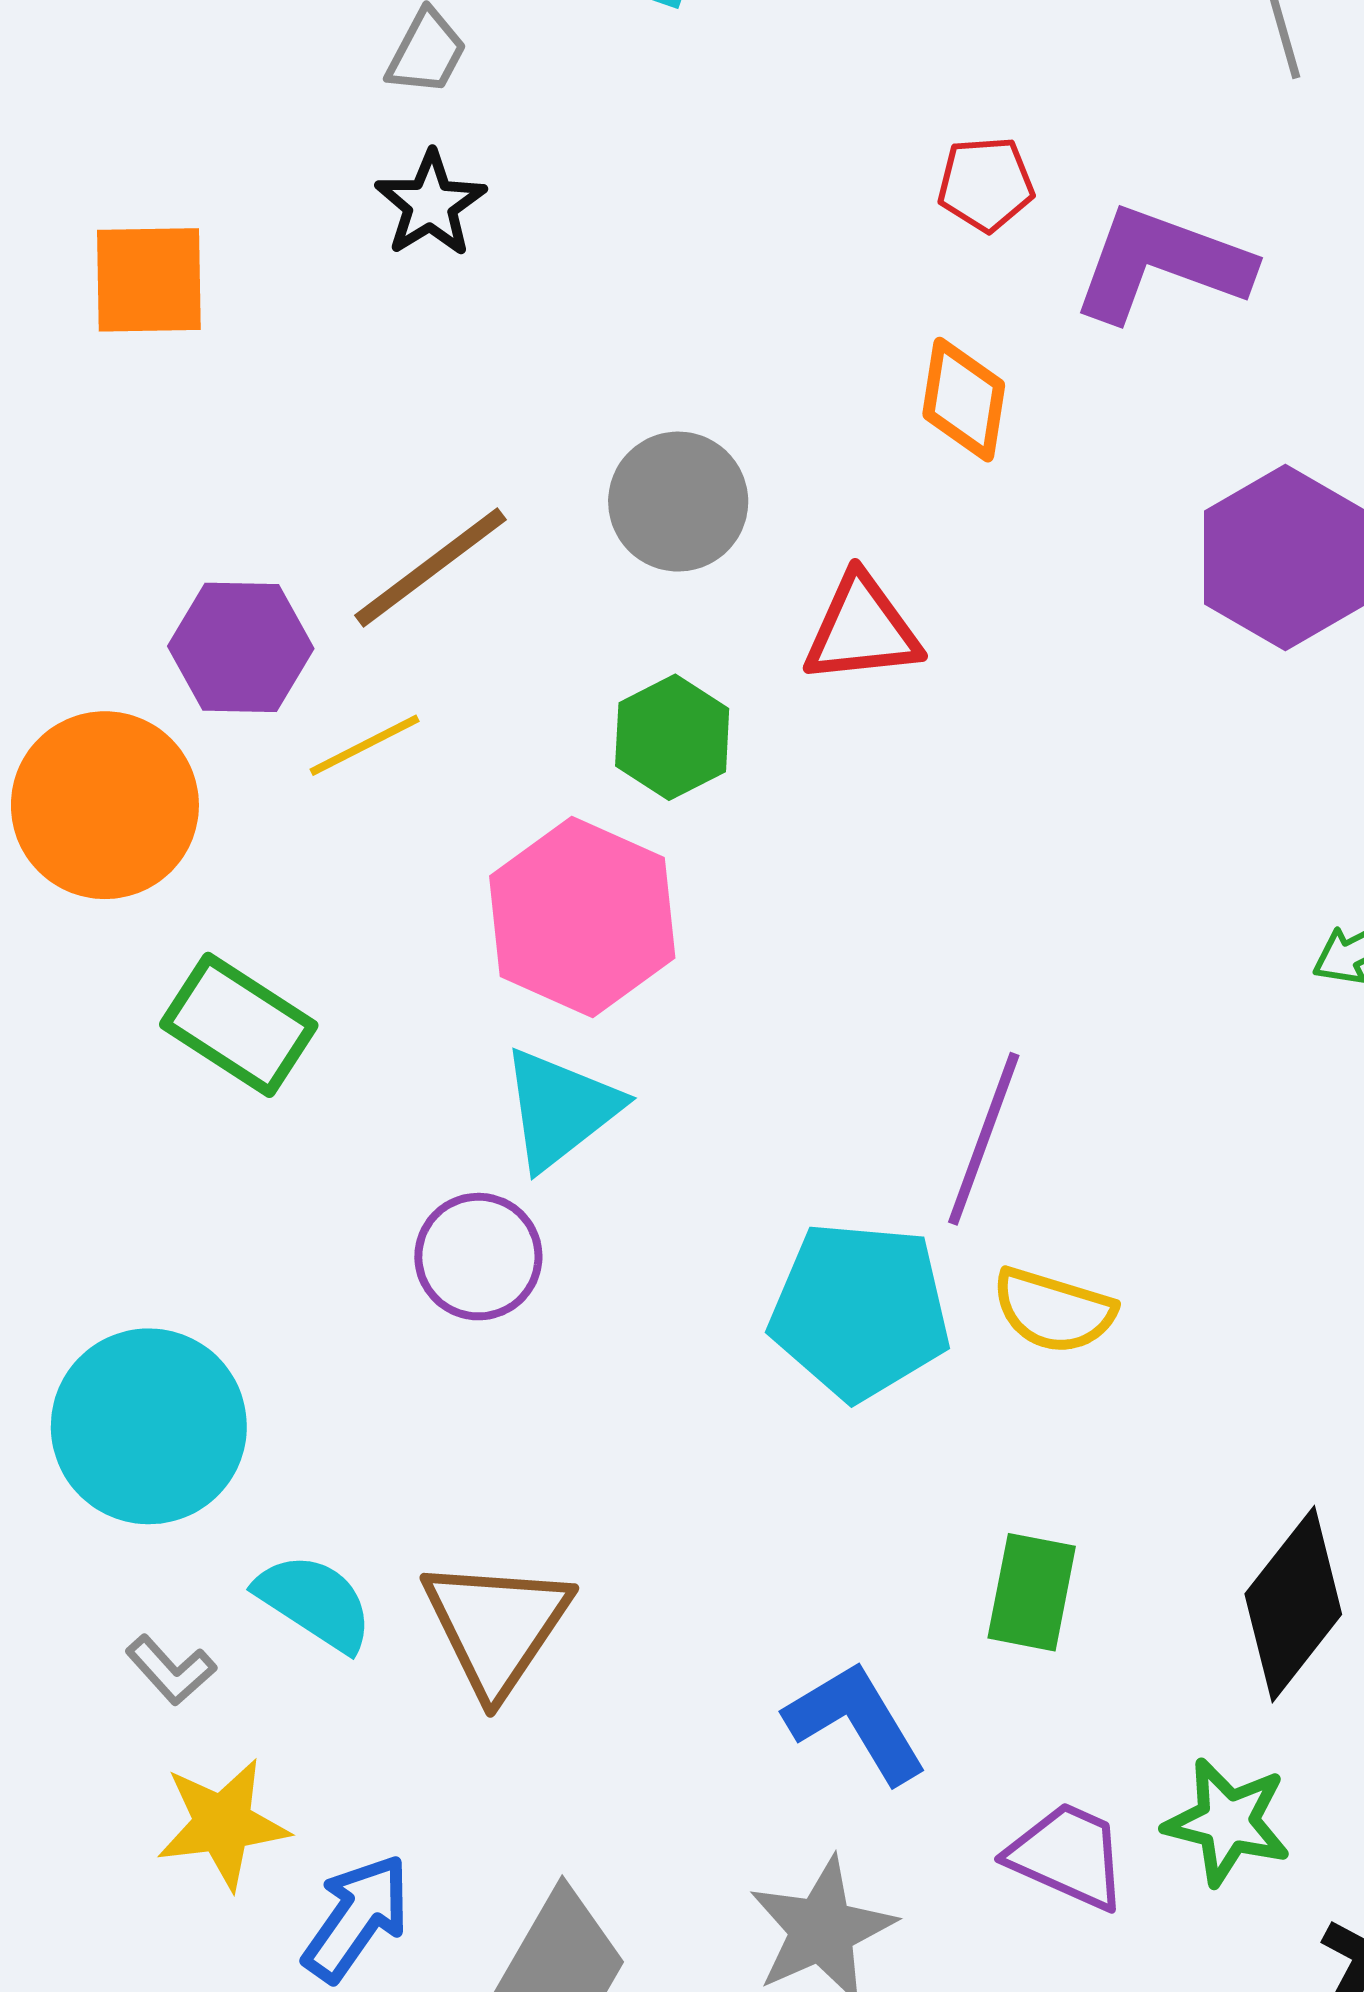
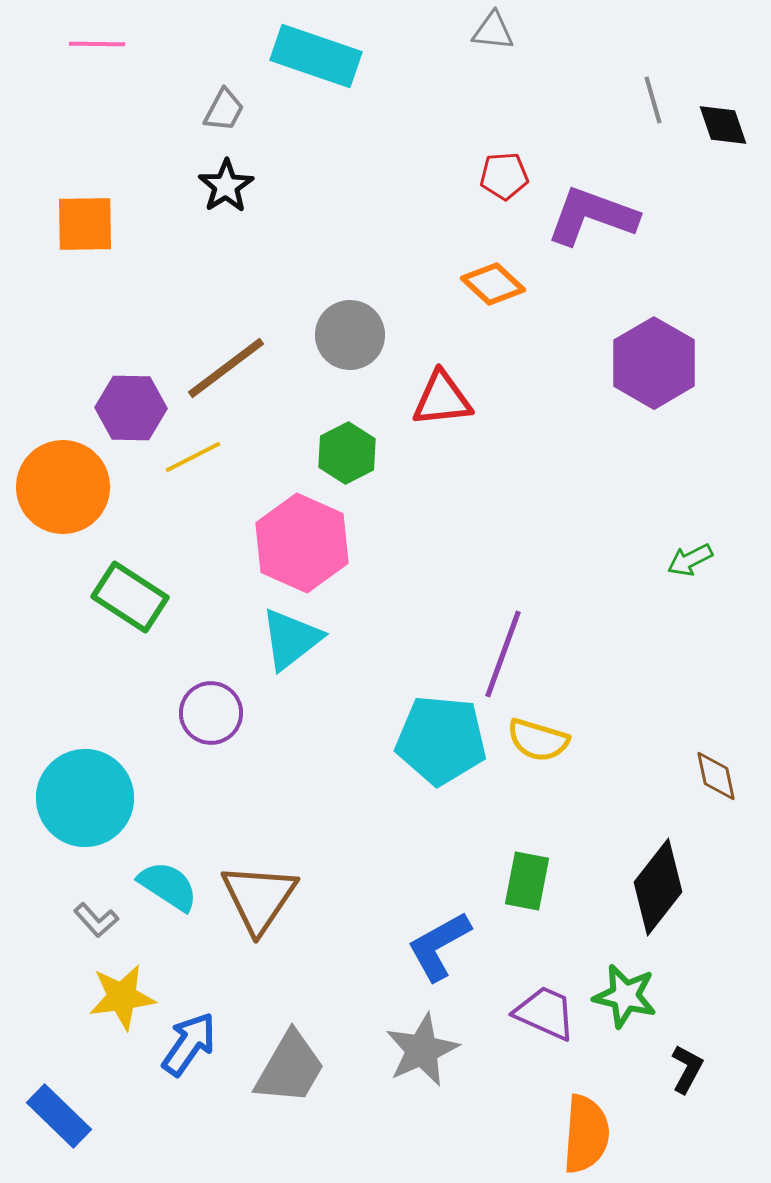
orange diamond: (964, 400) -> (493, 284), turned -56
purple circle: (478, 1257) -> (211, 713), moved
blue L-shape: (856, 1722) -> (439, 946), turned -88

